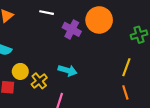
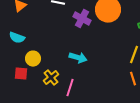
yellow cross: (39, 81) -> (51, 78), moved

